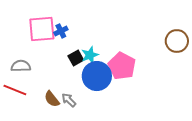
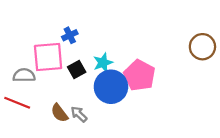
pink square: (42, 29) -> (48, 57), moved
black square: (76, 58) -> (77, 70), moved

